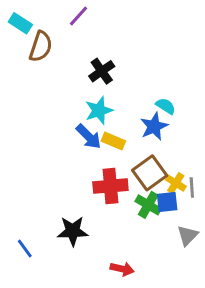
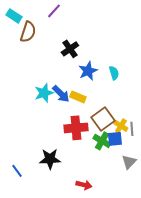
cyan semicircle: (166, 106) -> (114, 73), turned 40
cyan star: (99, 110) -> (44, 93), moved
blue star: (154, 126) -> (88, 71), moved

